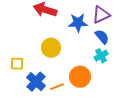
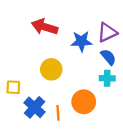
cyan cross: (101, 56) -> (107, 78), turned 32
orange line: (57, 87) -> (58, 113), turned -72

